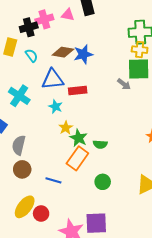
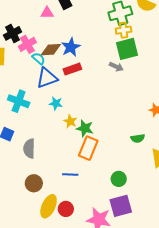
pink cross: (44, 19) -> (27, 44), moved
cyan semicircle: (32, 56) -> (38, 59), moved
red rectangle: (78, 90) -> (72, 69), moved
green semicircle: (100, 144) -> (138, 138), moved
brown circle: (22, 169) -> (34, 183), moved
green circle: (103, 182) -> (119, 179), moved

